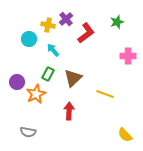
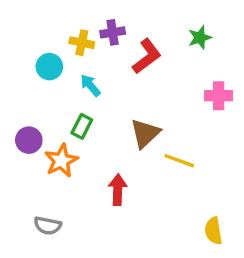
purple cross: (66, 19) -> (113, 32), turned 32
brown triangle: (73, 78) -> (145, 133), moved
yellow semicircle: (125, 135) -> (213, 231), turned 35

